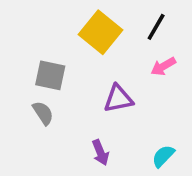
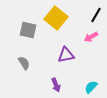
black line: (156, 27) -> (96, 15), moved
gray square: (50, 75) -> (28, 30), moved

